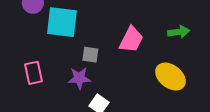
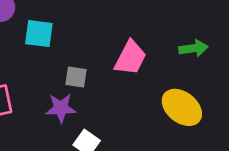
cyan square: (62, 22) -> (39, 34), size x0.7

